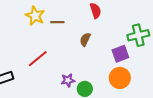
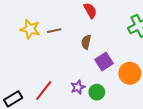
purple square: (120, 54) -> (104, 62), moved
red line: (38, 59) -> (44, 91), moved

